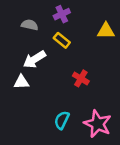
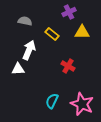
purple cross: (62, 14) -> (69, 12), moved
yellow triangle: (106, 31) -> (82, 32), moved
white arrow: (34, 59) -> (29, 50), turned 144

